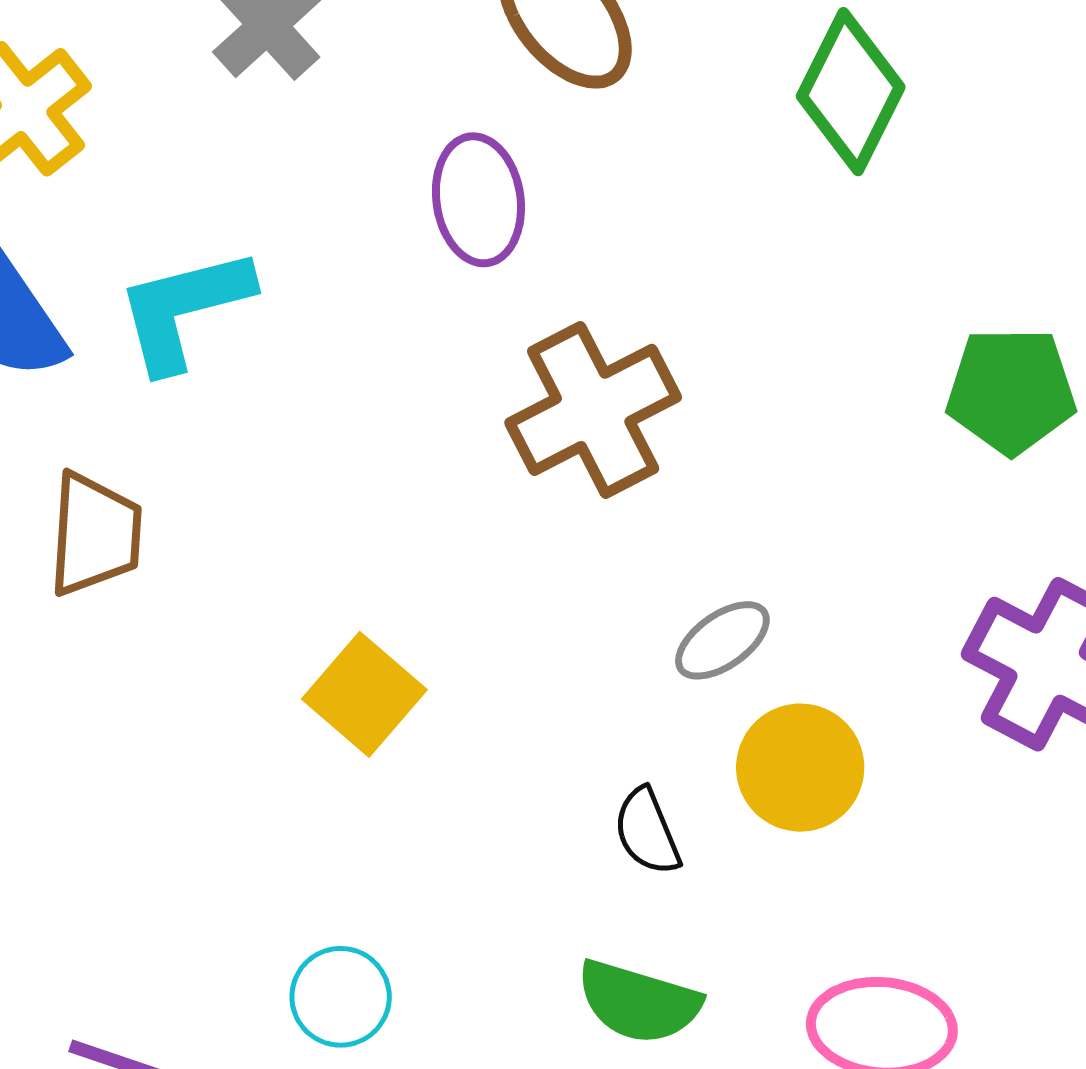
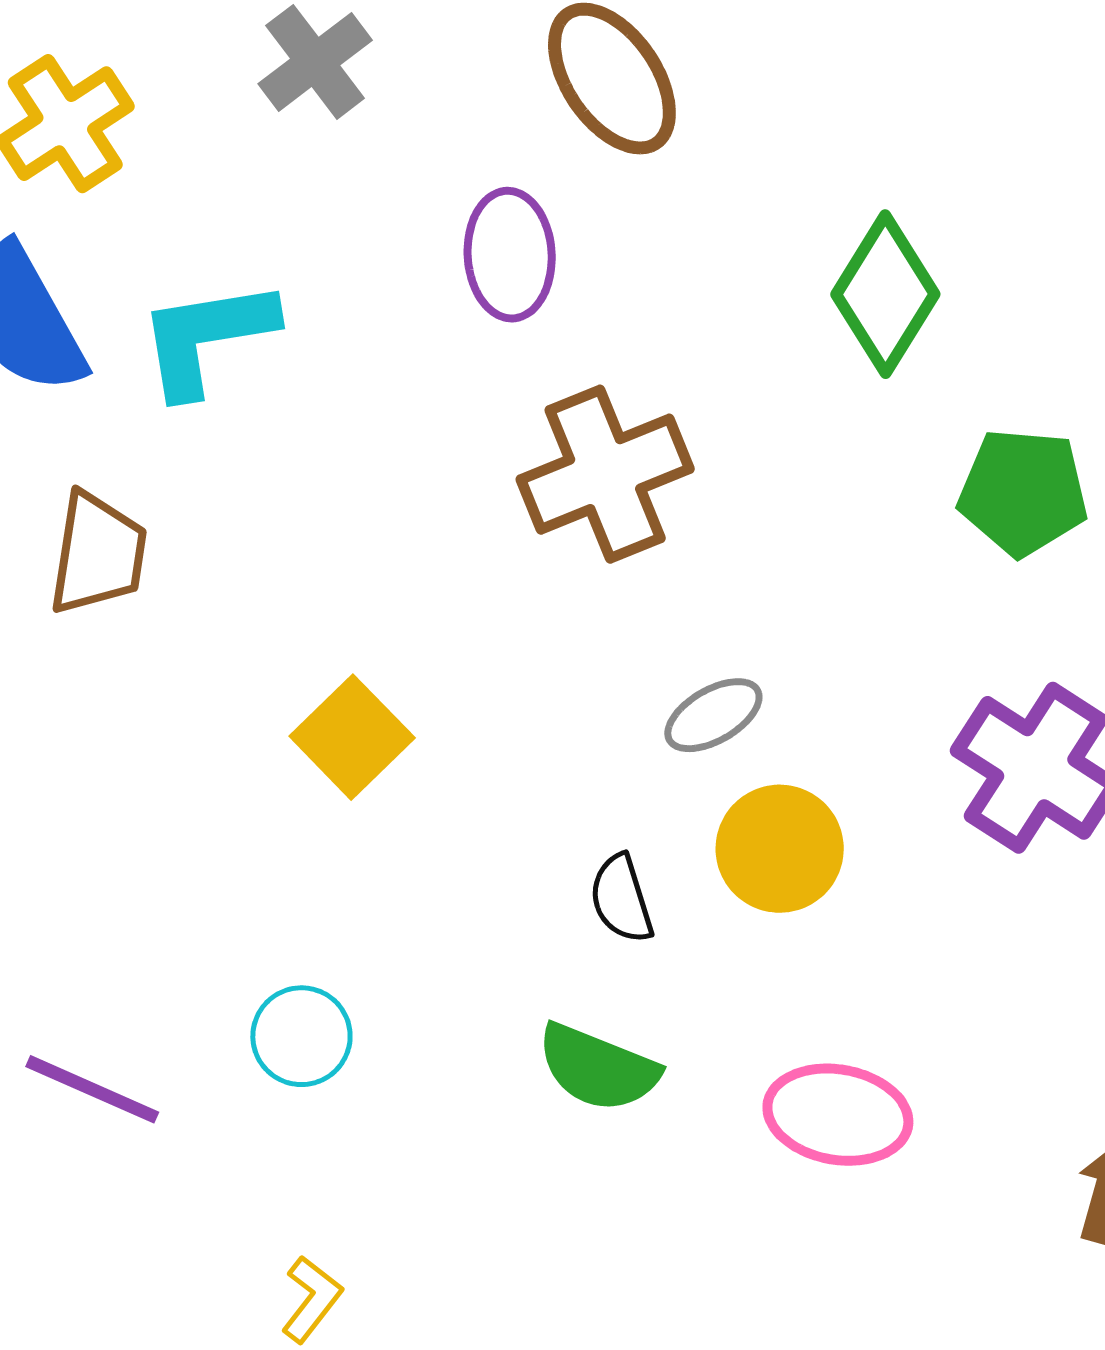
green diamond: (851, 92) -> (885, 294), moved

